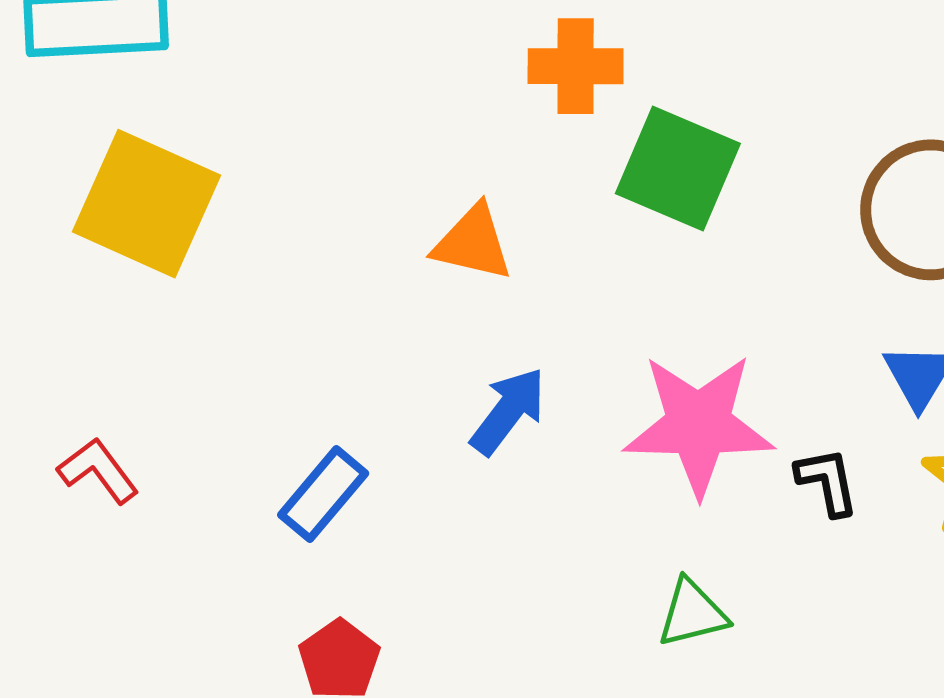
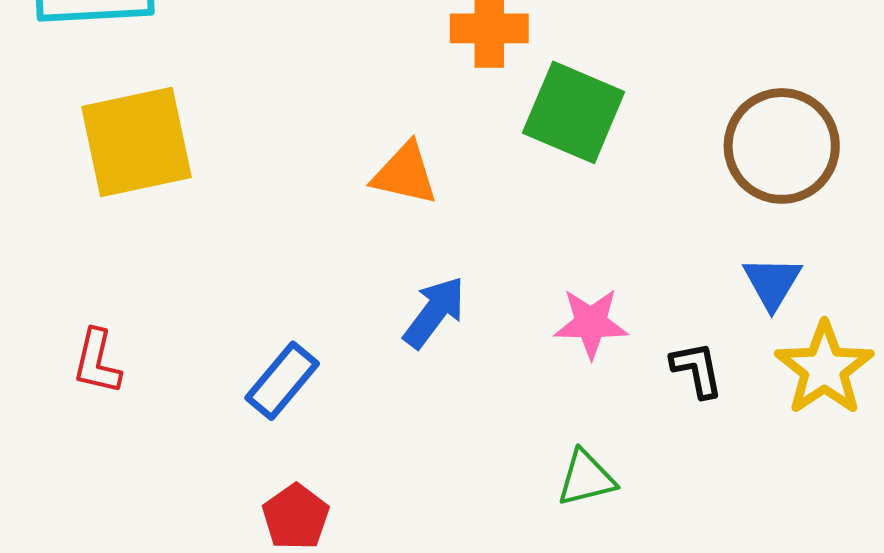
yellow square: (147, 204) -> (136, 142), turned -36
pink star: (699, 425) -> (591, 323), size x0.6
red L-shape: (98, 471) -> (97, 362), turned -130

